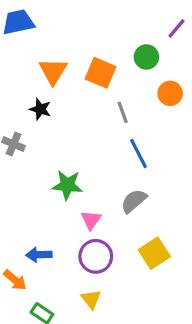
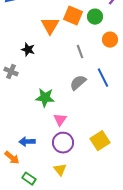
orange triangle: (53, 71) -> (50, 26), moved
orange square: (101, 73) -> (73, 16), moved
blue line: (138, 153) -> (103, 78), moved
gray semicircle: (134, 201) -> (78, 83), moved

